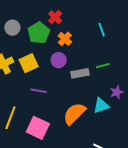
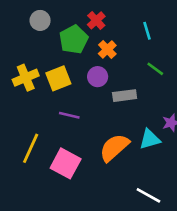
gray circle: (12, 28) -> (40, 20), moved
cyan line: (102, 30) -> (147, 31), moved
green line: (103, 66) -> (155, 69), moved, turned 48

